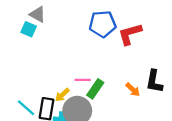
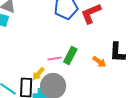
green rectangle: (95, 89) -> (70, 55), moved

